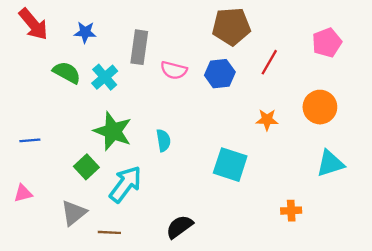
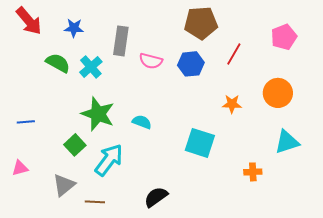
cyan semicircle: (163, 140) -> (142, 122), turned -60
orange cross: (291, 211) -> (253, 172), moved

